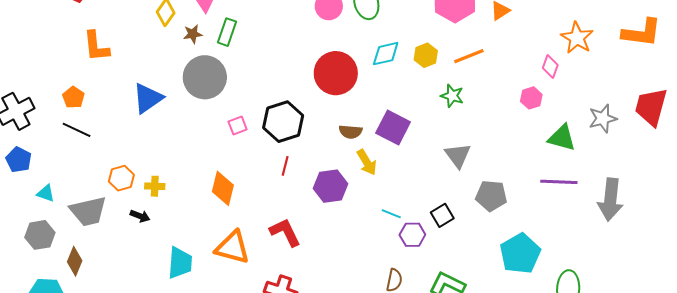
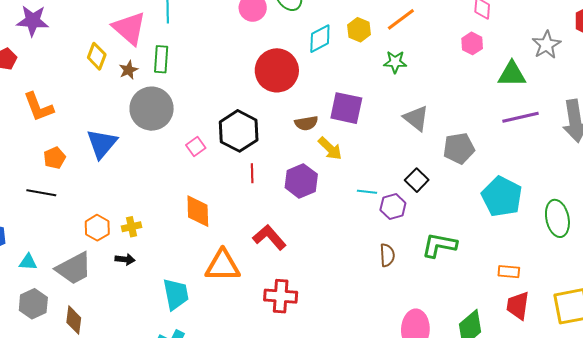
orange pentagon: (73, 97) -> (55, 158), moved, turned 30

